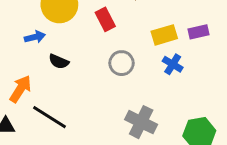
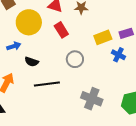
blue cross: (173, 64) -> (118, 55), moved
black line: (50, 117) -> (47, 84), moved, turned -35

